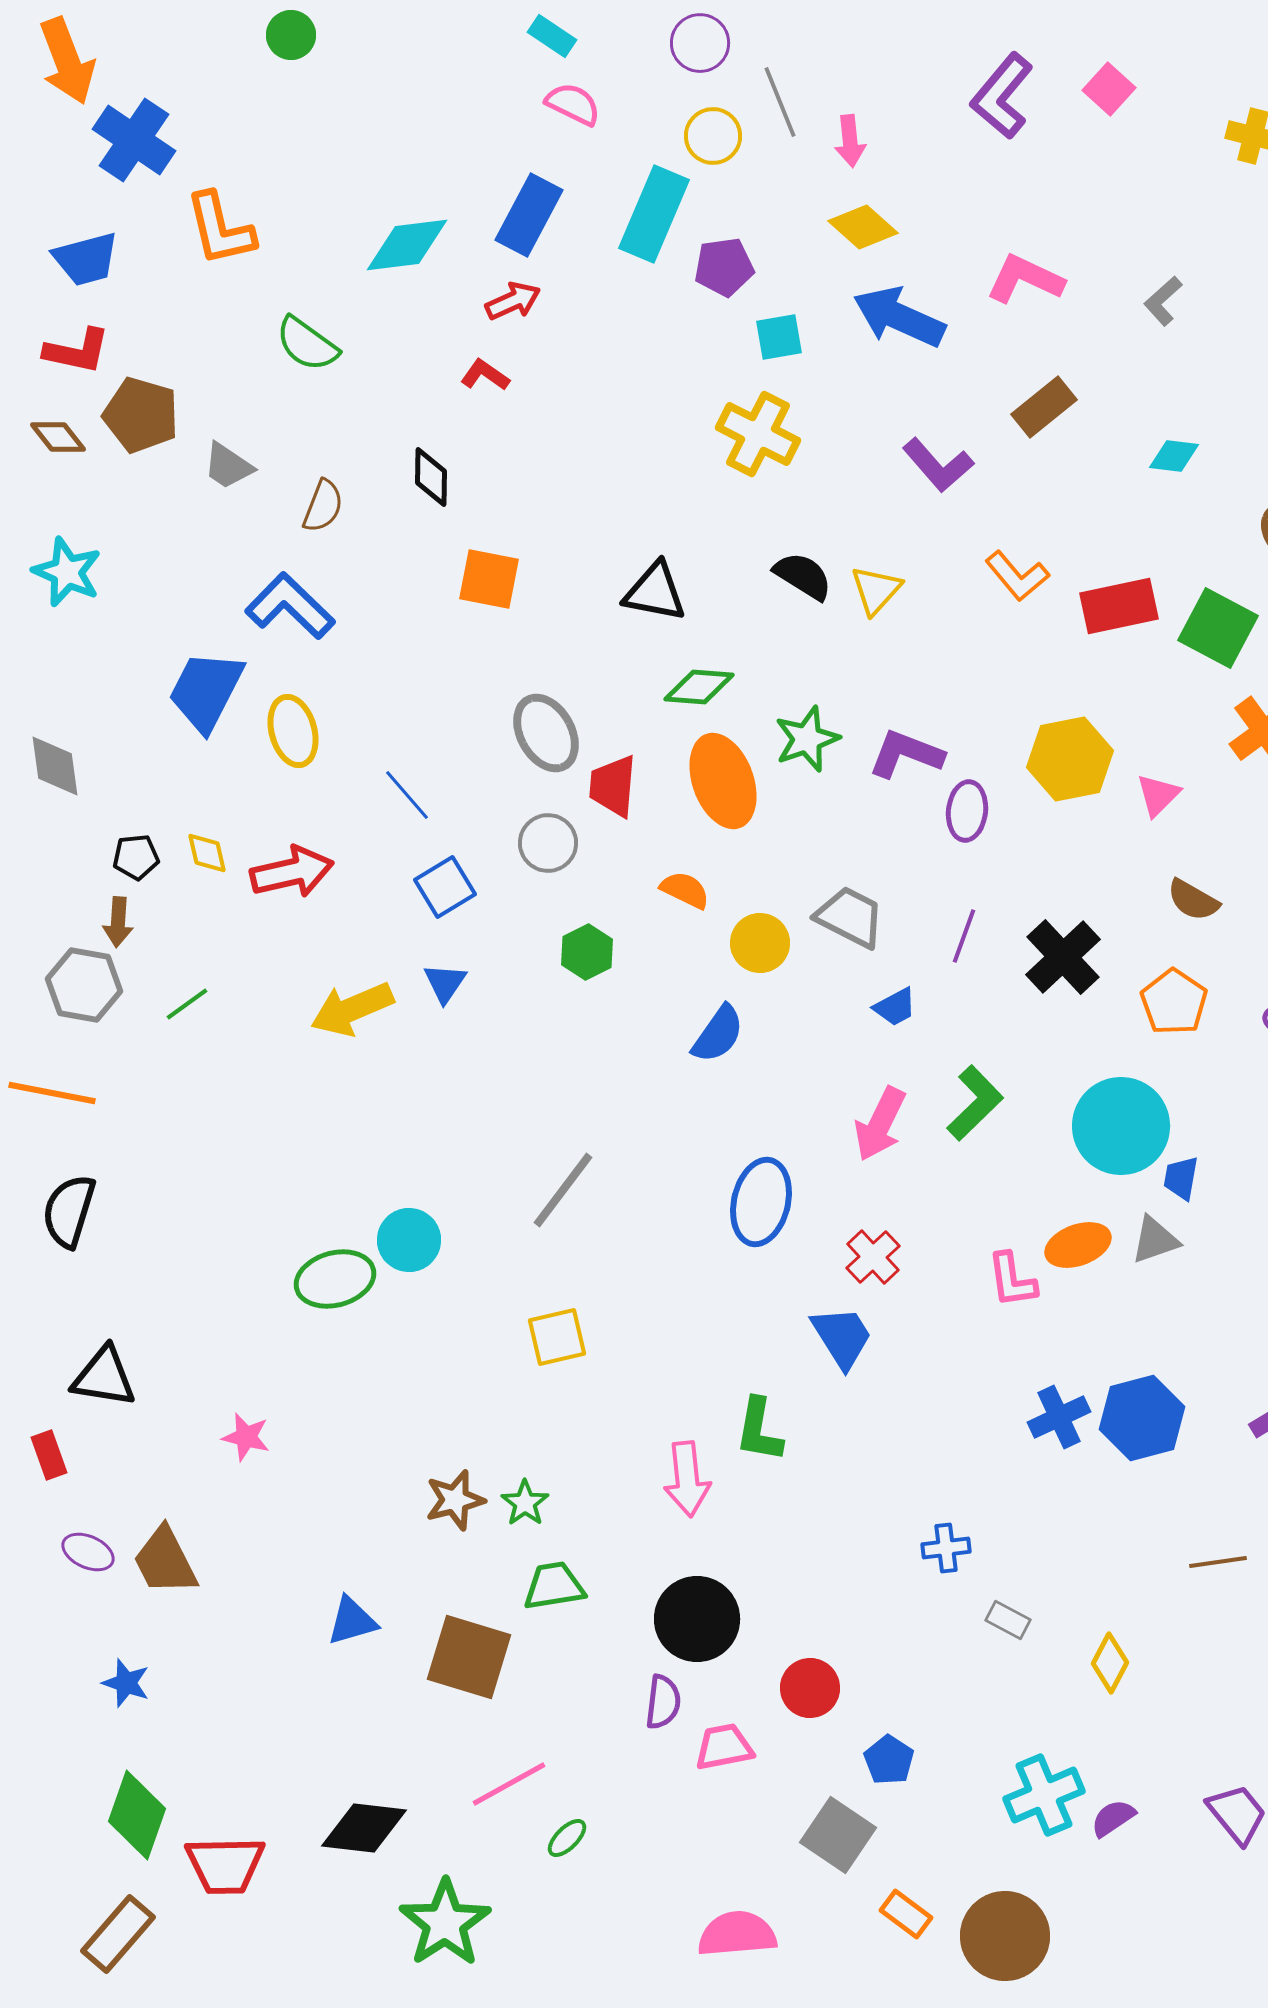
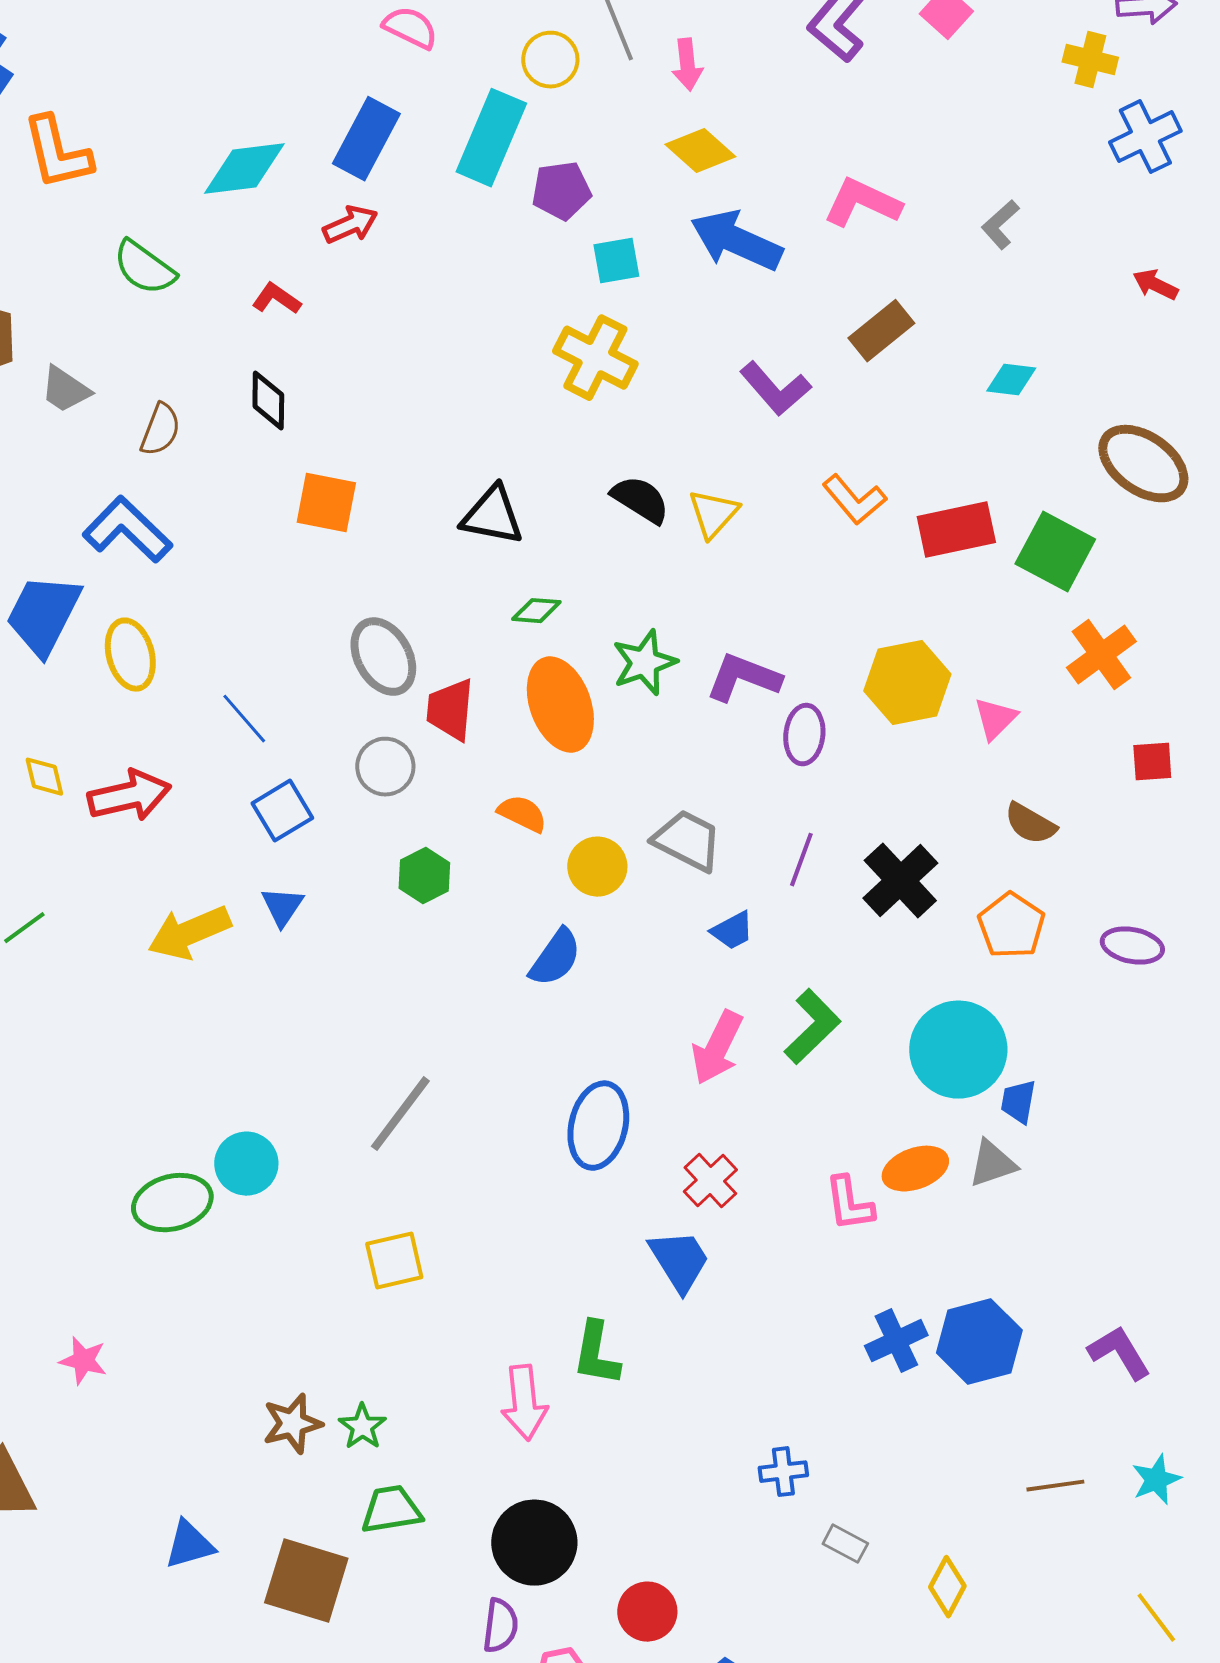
red L-shape: (485, 375) -> (276, 299), moved
green diamond: (699, 687) -> (536, 611), size x0.7

